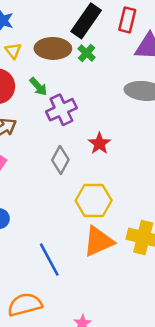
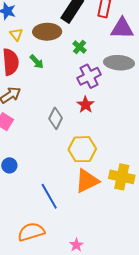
green cross: (87, 53) -> (80, 47), moved
purple cross: (61, 110) -> (89, 76), moved

